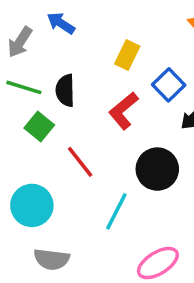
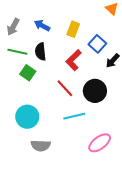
blue arrow: (61, 23) -> (42, 26), moved
red line: (80, 162) -> (65, 88), moved
cyan line: (116, 211) -> (74, 116), turned 55

